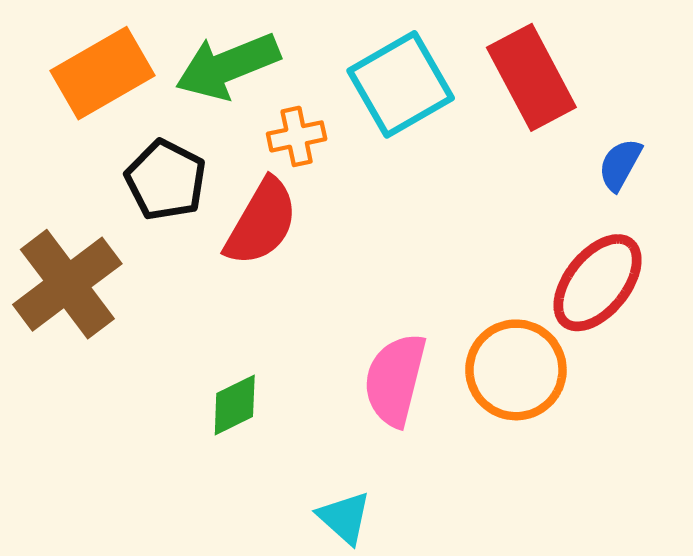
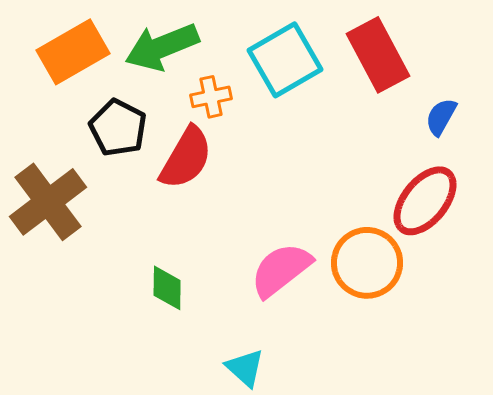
pink semicircle: (395, 380) -> (281, 270), turned 38
green diamond: (235, 405) -> (167, 288), turned -63

